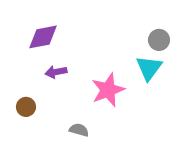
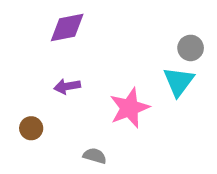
purple diamond: (43, 37) -> (67, 28), moved

